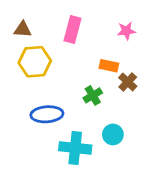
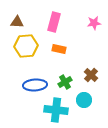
orange rectangle: (109, 66) -> (59, 49), moved
brown cross: (128, 82) -> (91, 75), moved
green cross: (93, 95) -> (65, 82), moved

